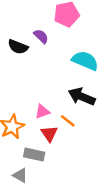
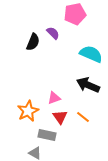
black semicircle: (18, 47) -> (33, 42), turned -90
orange line: (68, 121) -> (83, 117), moved

